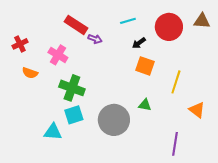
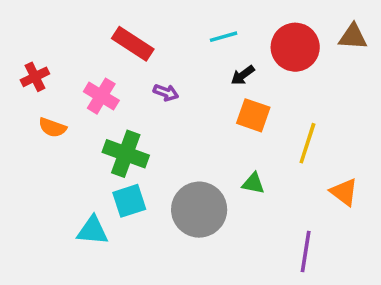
purple arrow: (95, 39) -> (166, 93), moved

